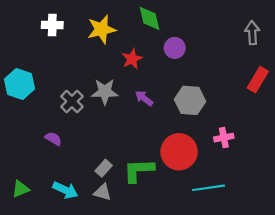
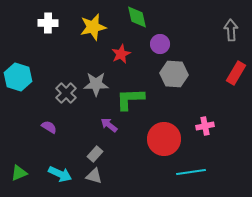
purple arrow: (144, 98) -> (109, 125), moved
gray hexagon: (190, 100) -> (174, 74), moved
green L-shape: (139, 170) -> (130, 99), moved

